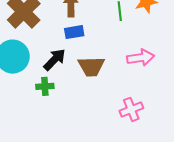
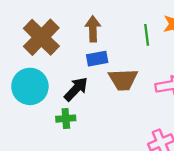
brown trapezoid: (91, 66) -> (123, 80), moved

